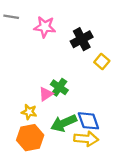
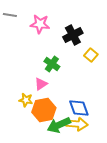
green cross: (59, 87) -> (52, 64), moved
green arrow: (64, 123) -> (59, 125), moved
orange hexagon: (30, 138) -> (44, 110), moved

